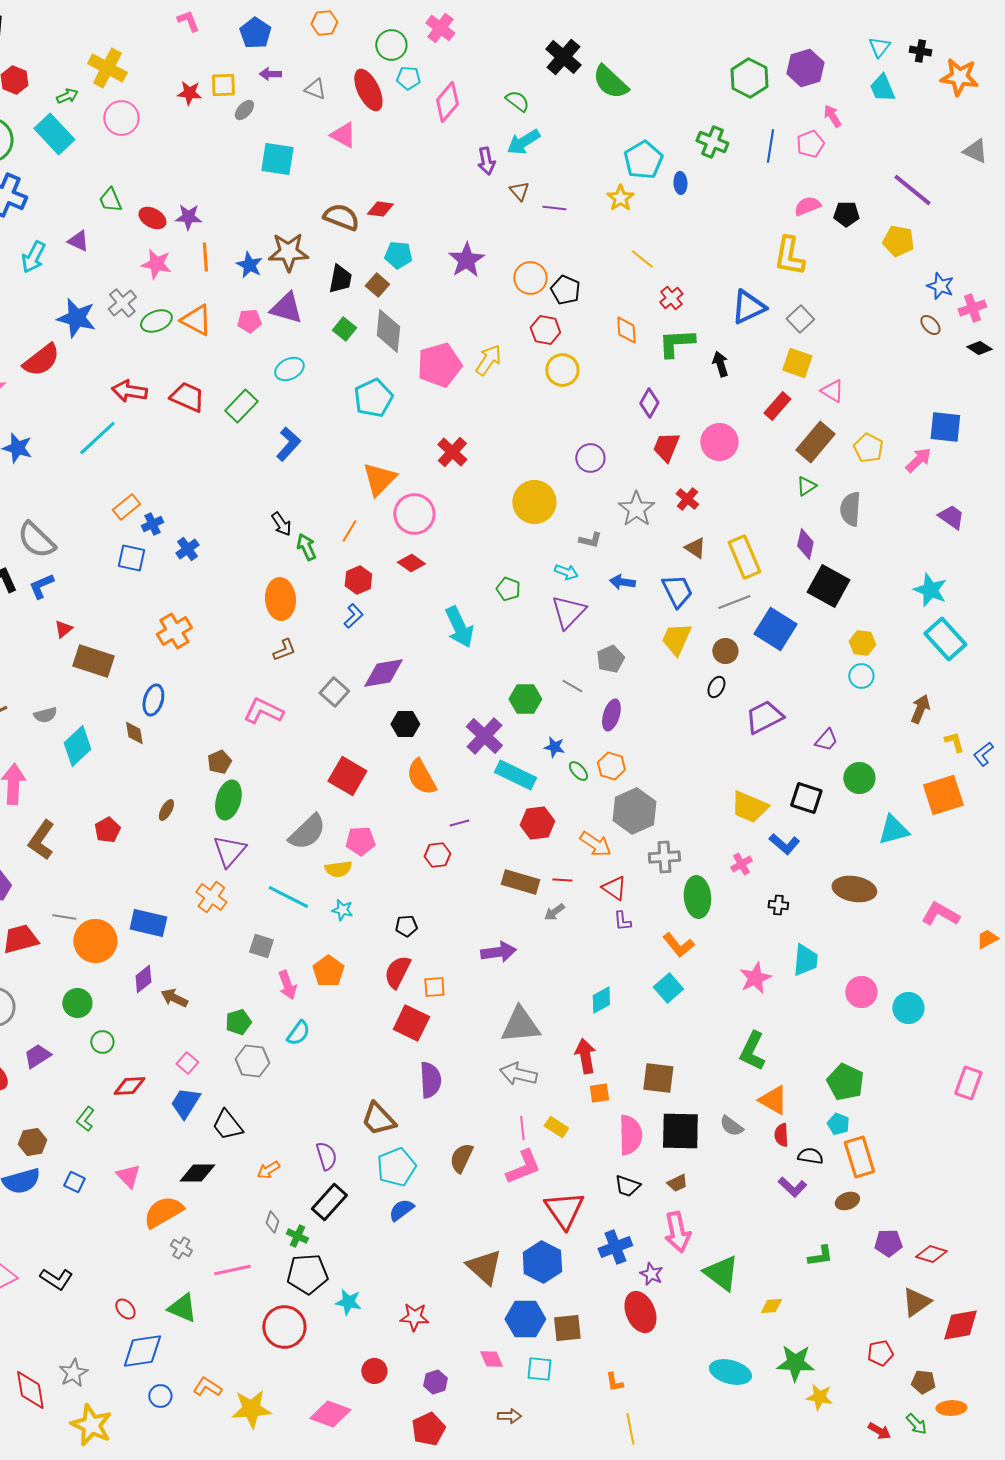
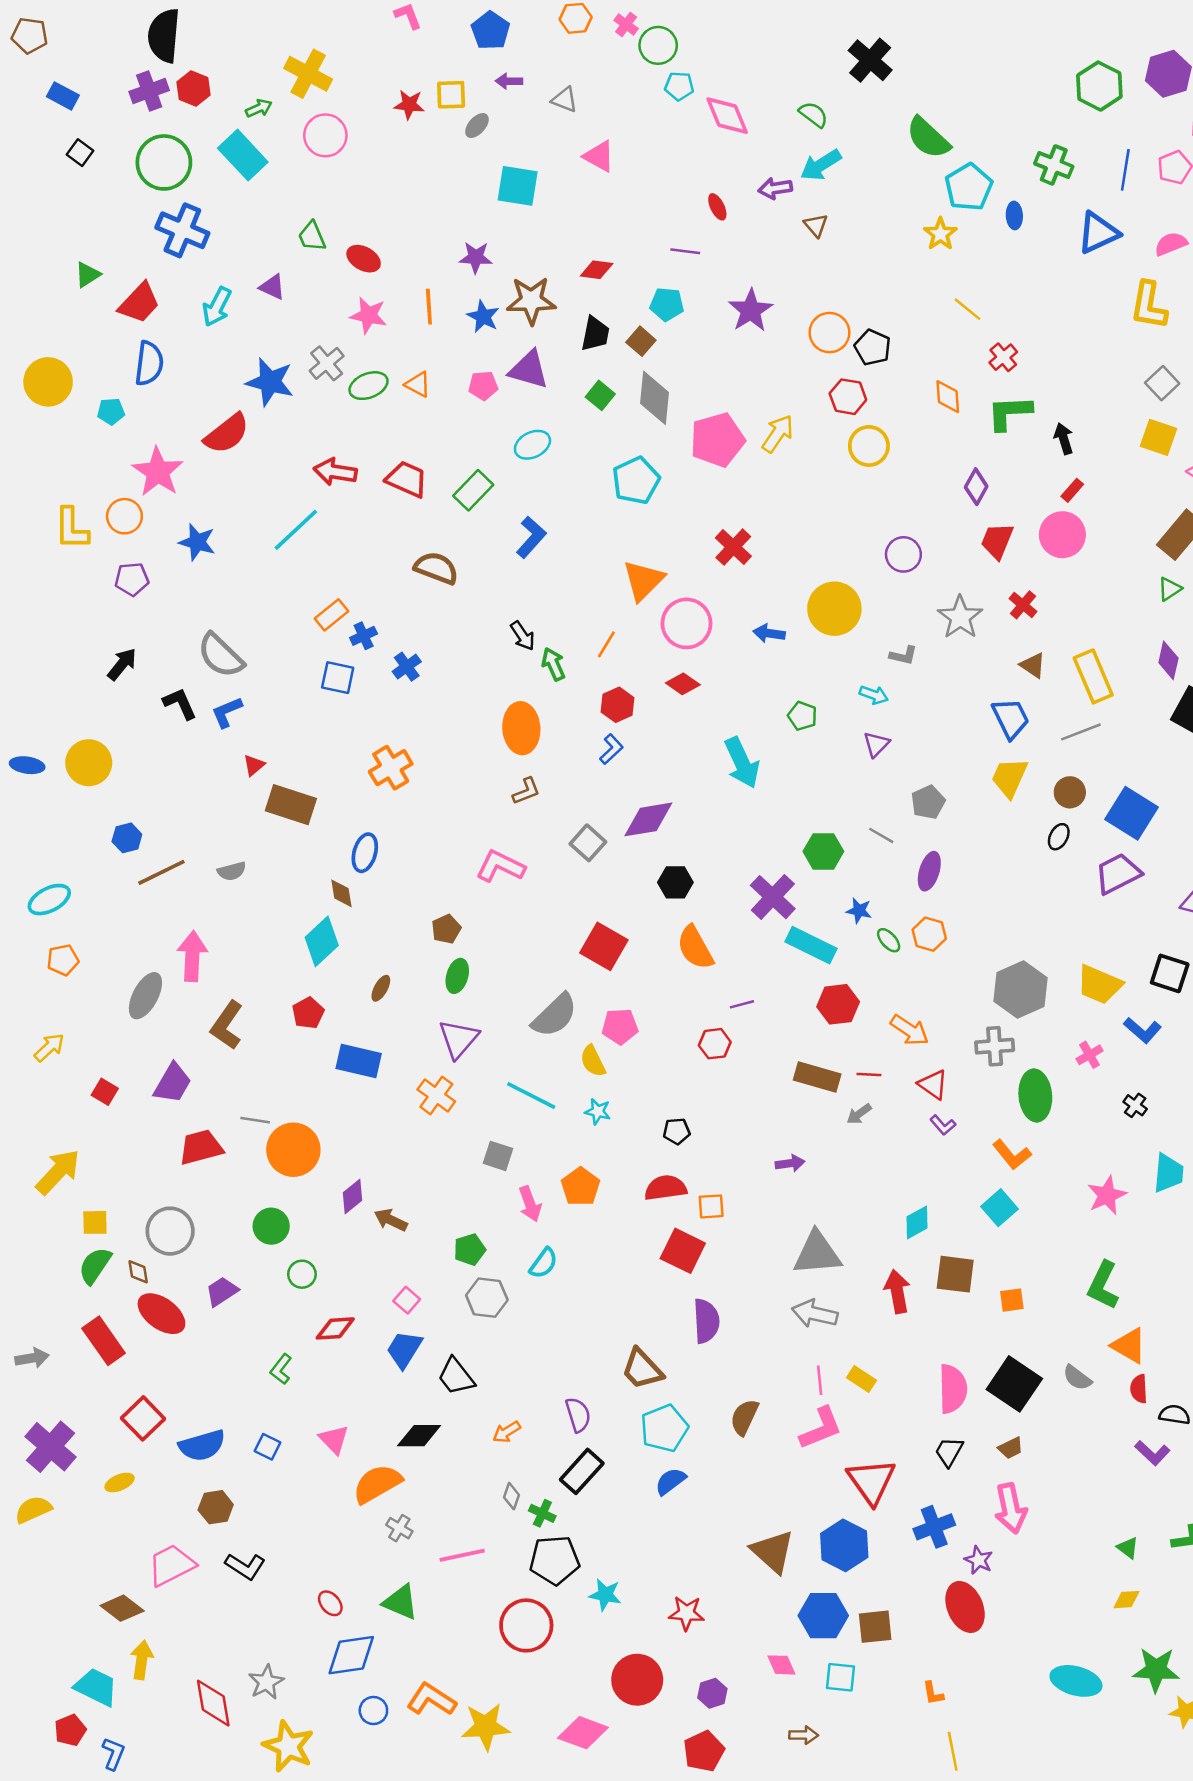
pink cross: (440, 28) -> (626, 24), moved, size x0.7
green semicircle: (610, 82) -> (928, 138), moved
red ellipse: (368, 90) -> (717, 207), moved, size x0.5
pink diamond: (447, 102) -> (727, 116), turned -63
purple arrow: (486, 161) -> (775, 188), turned 92
purple line: (554, 208) -> (685, 251), moved
red diamond: (380, 209) -> (597, 270), moved
purple star: (188, 217) -> (476, 257), moved
brown semicircle: (341, 217) -> (436, 568), moved
blue triangle: (748, 307) -> (1098, 233), moved
orange triangle: (196, 320) -> (418, 384), size x0.7
red rectangle: (777, 406) -> (1072, 490), moved, size x0.7
blue arrow: (622, 582) -> (769, 633), moved
purple triangle: (568, 612) -> (876, 744), size x0.6
blue square: (775, 629) -> (1131, 813), moved
cyan diamond: (77, 746) -> (322, 941), moved
green ellipse: (228, 800) -> (457, 976), size x0.7
gray hexagon: (634, 811) -> (1021, 989), moved
yellow semicircle: (338, 869) -> (593, 1061), turned 72
black cross: (778, 905) -> (1135, 1105), turned 30
purple L-shape: (622, 921) -> (943, 1125), turned -35
blue rectangle: (148, 923) -> (359, 1061), moved
purple arrow: (498, 952) -> (790, 1163), size x0.7
red semicircle: (397, 972) -> (666, 1188), turned 56
brown square: (658, 1078) -> (955, 1274), moved
orange square: (599, 1093) -> (1012, 1300), moved
black square: (680, 1131) -> (1014, 1384), turned 33
brown hexagon: (32, 1142) -> (216, 1507), moved
black trapezoid: (627, 1186) -> (949, 1452), turned 100
green triangle: (721, 1273) -> (1128, 1548), moved, size x0.5
red circle: (374, 1371) -> (637, 1680), size x1.6
orange L-shape: (207, 1387) -> (431, 1699), size x1.4

